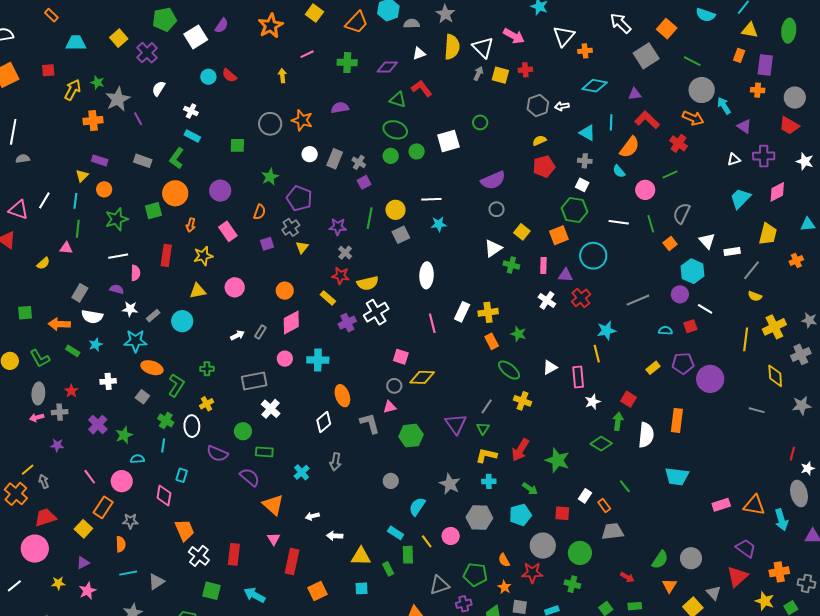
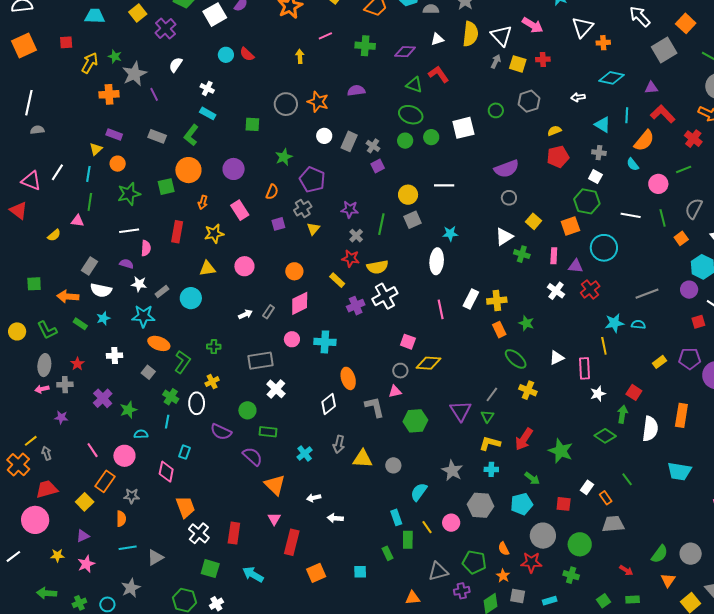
gray hexagon: (538, 106) -> (529, 101), moved
green line: (370, 218) -> (381, 224), moved
cyan star: (439, 224) -> (450, 234), moved
cyan semicircle: (665, 331) -> (638, 324), moved
cyan rectangle: (396, 533) -> (396, 517), turned 35
yellow triangle: (361, 556) -> (362, 459), moved

